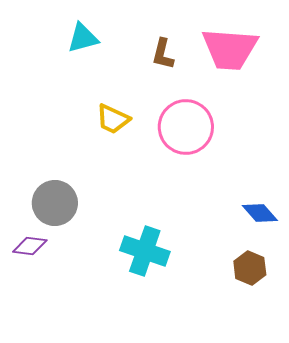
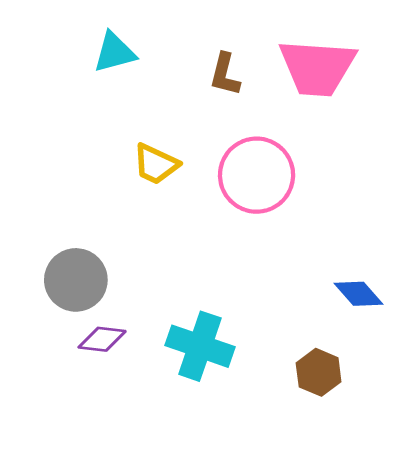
purple diamond: (30, 246) -> (102, 339), moved
brown hexagon: (250, 268) -> (319, 372), moved

